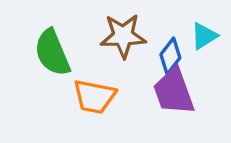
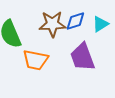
blue diamond: (170, 56) -> (75, 21), moved, turned 35

